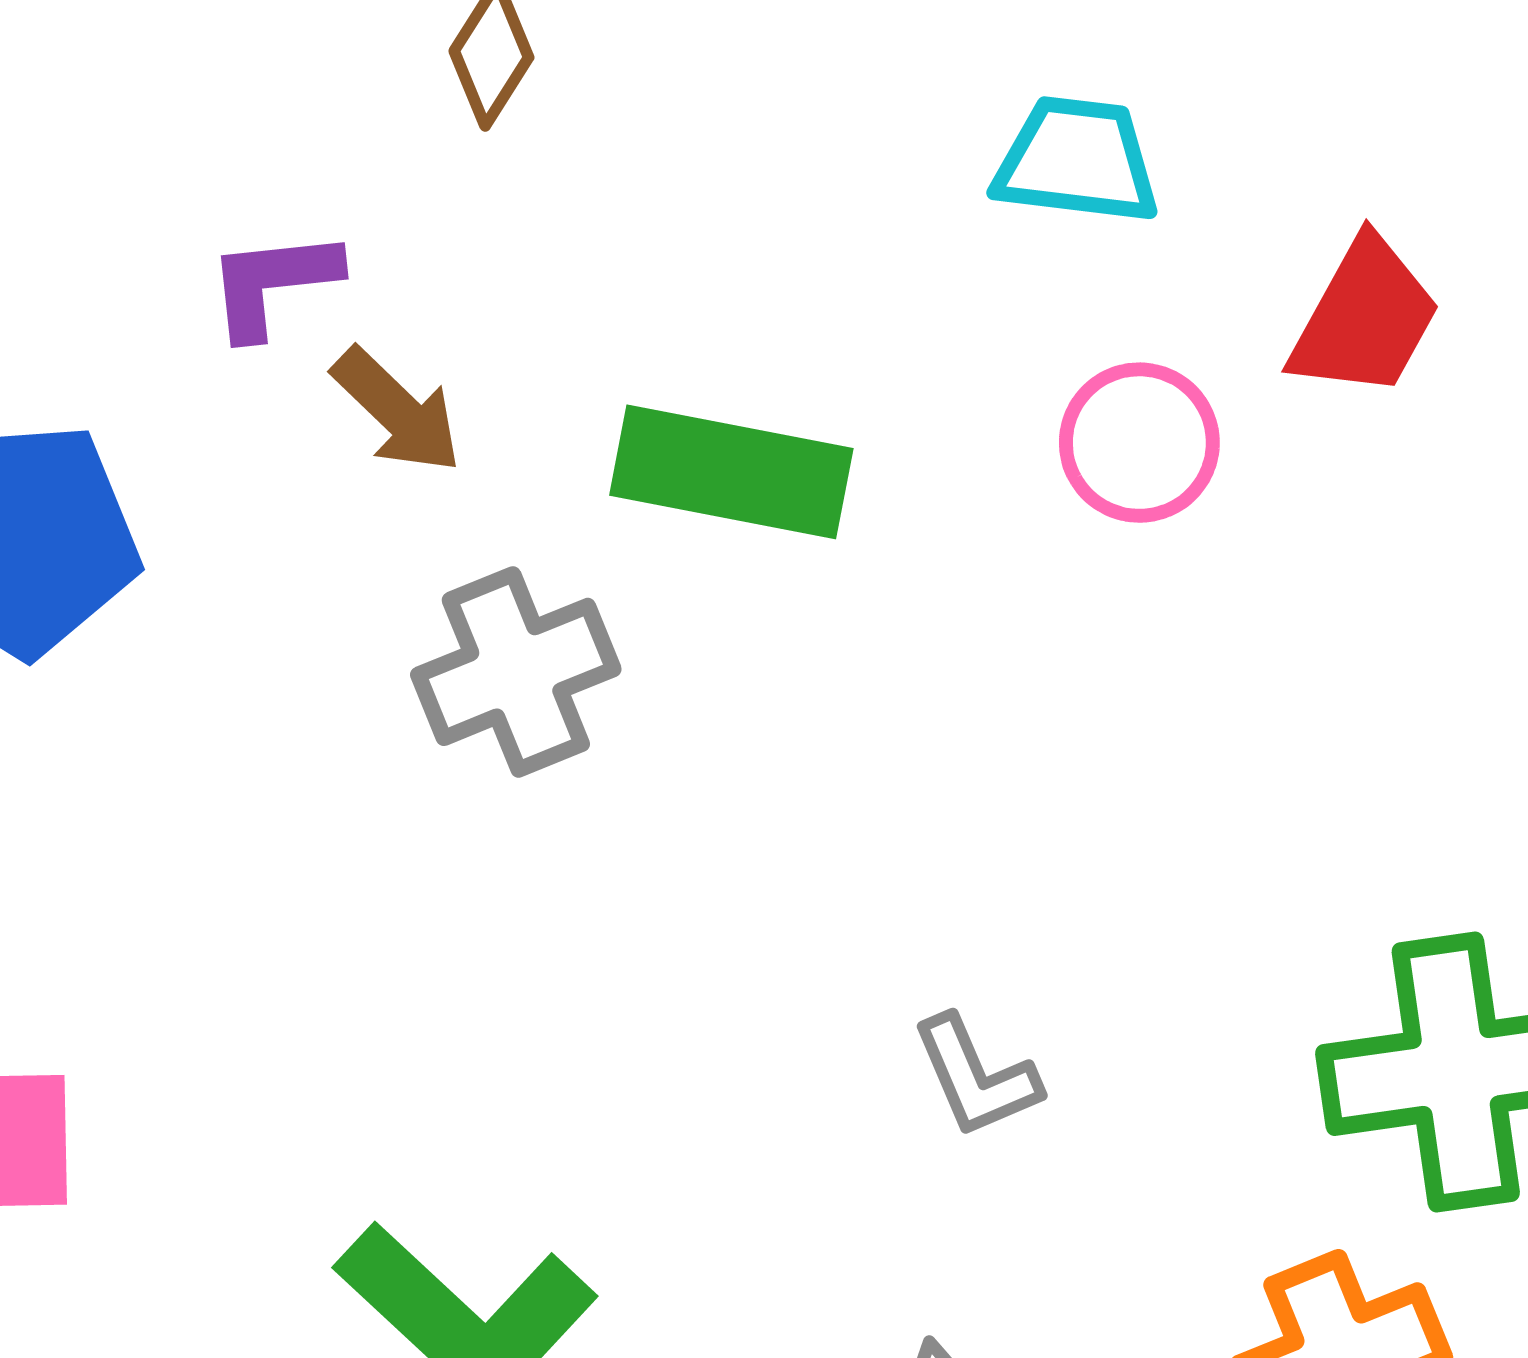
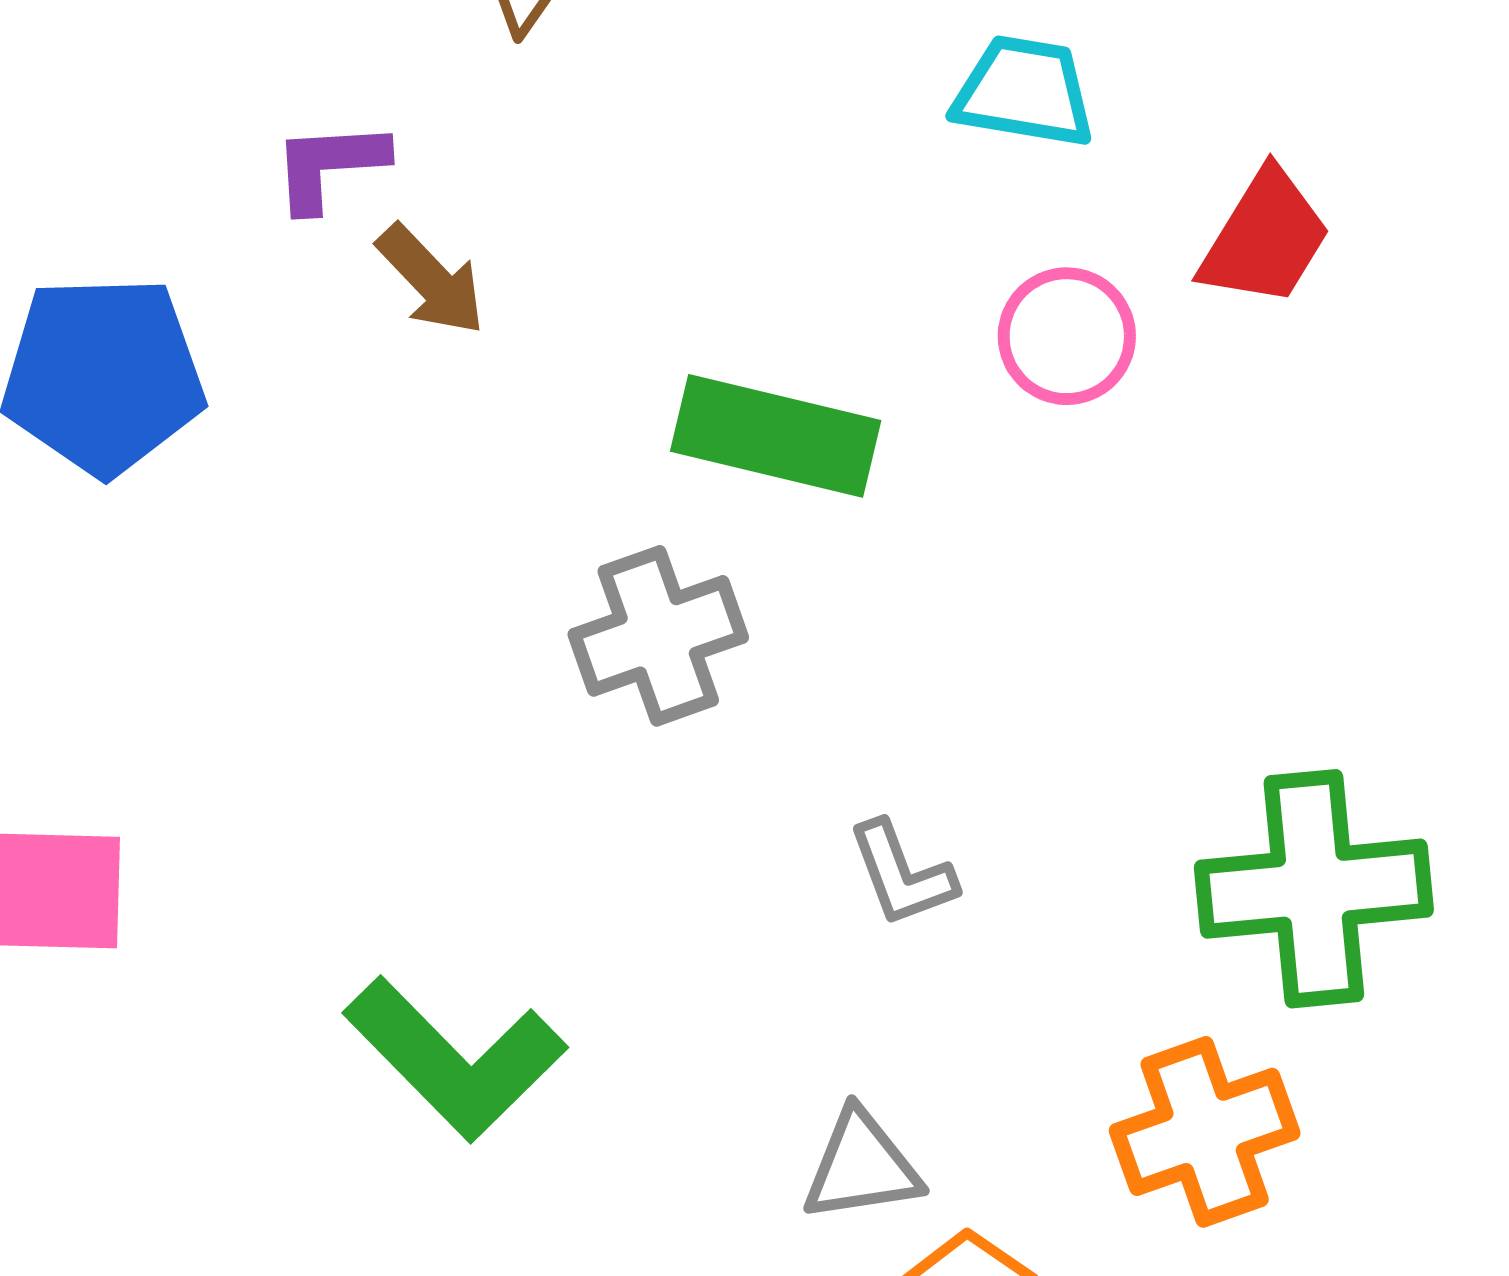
green rectangle: (731, 472) -> (776, 436), moved
gray cross: (516, 672) -> (658, 636), moved

